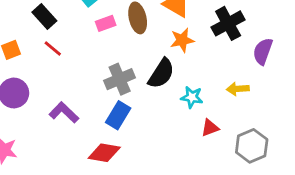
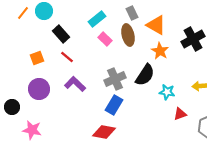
pink rectangle: (106, 23) -> (105, 39), turned 64
orange star: (182, 40) -> (160, 51), turned -30
purple L-shape: (64, 112) -> (75, 84), moved

